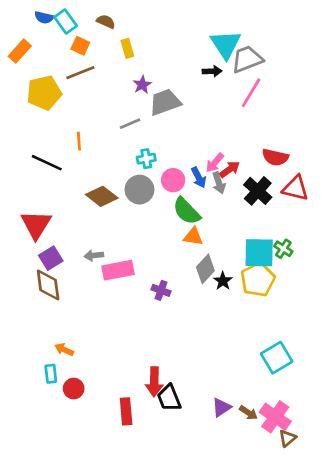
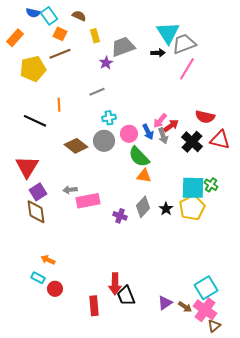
gray trapezoid: (165, 102) -> (123, 47), moved
gray diamond: (205, 269) -> (143, 207), moved
cyan square: (277, 358) -> (206, 288), moved
cyan rectangle: (51, 374) -> (38, 278), turned -56

